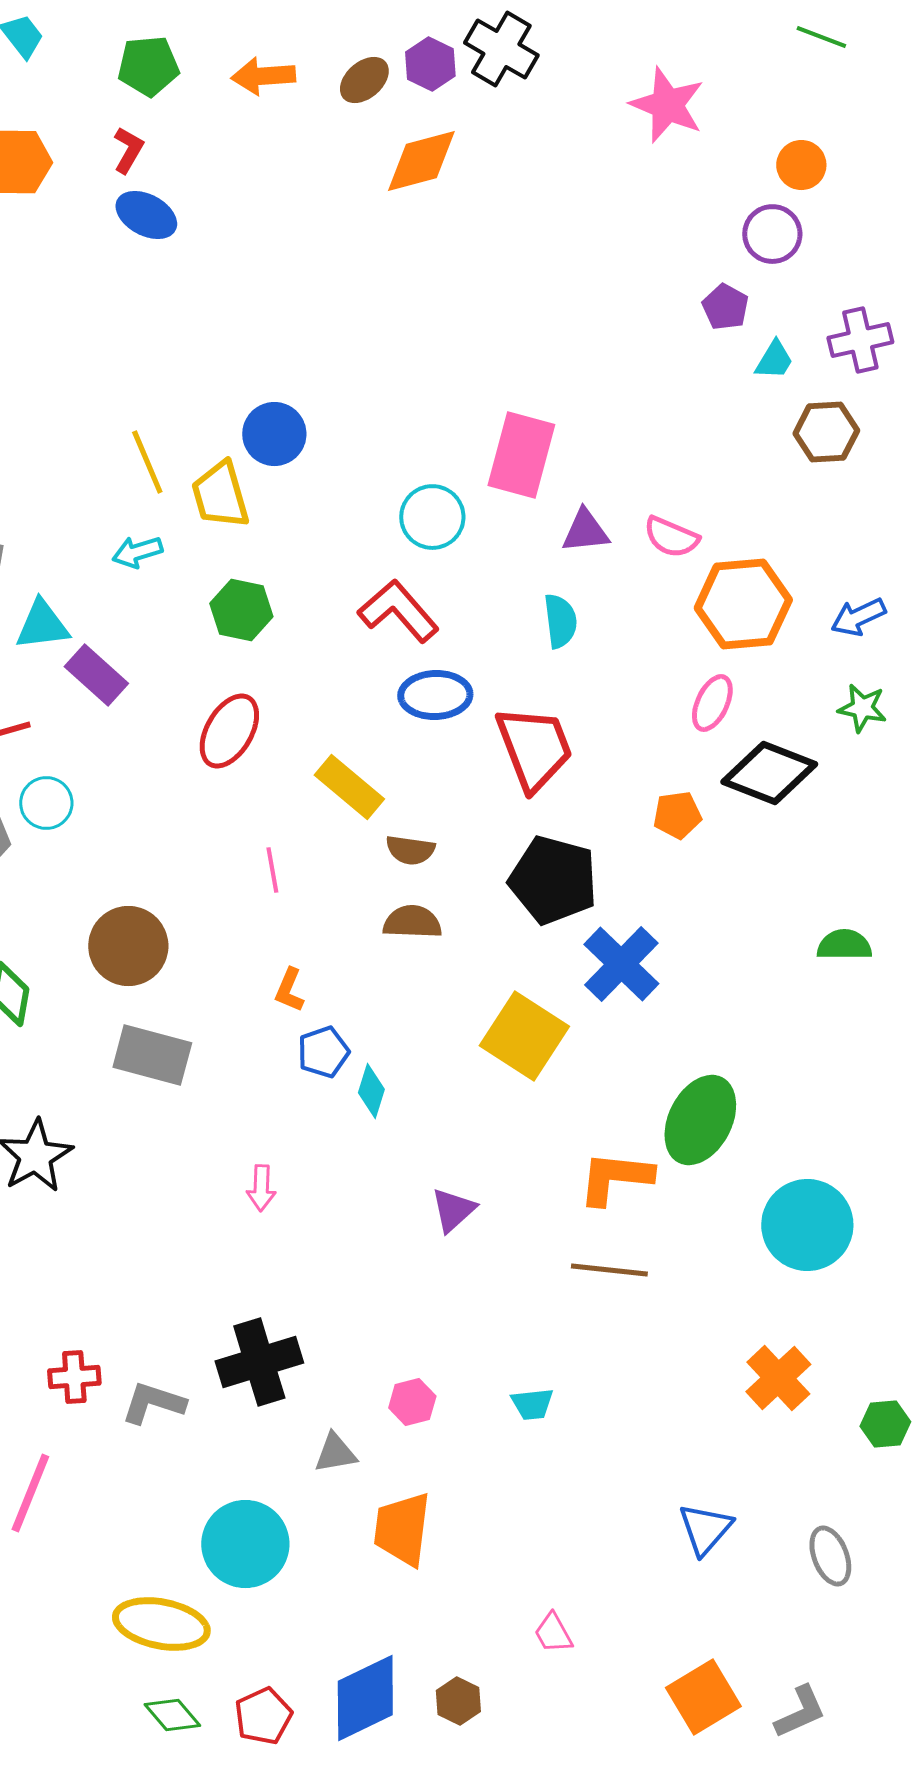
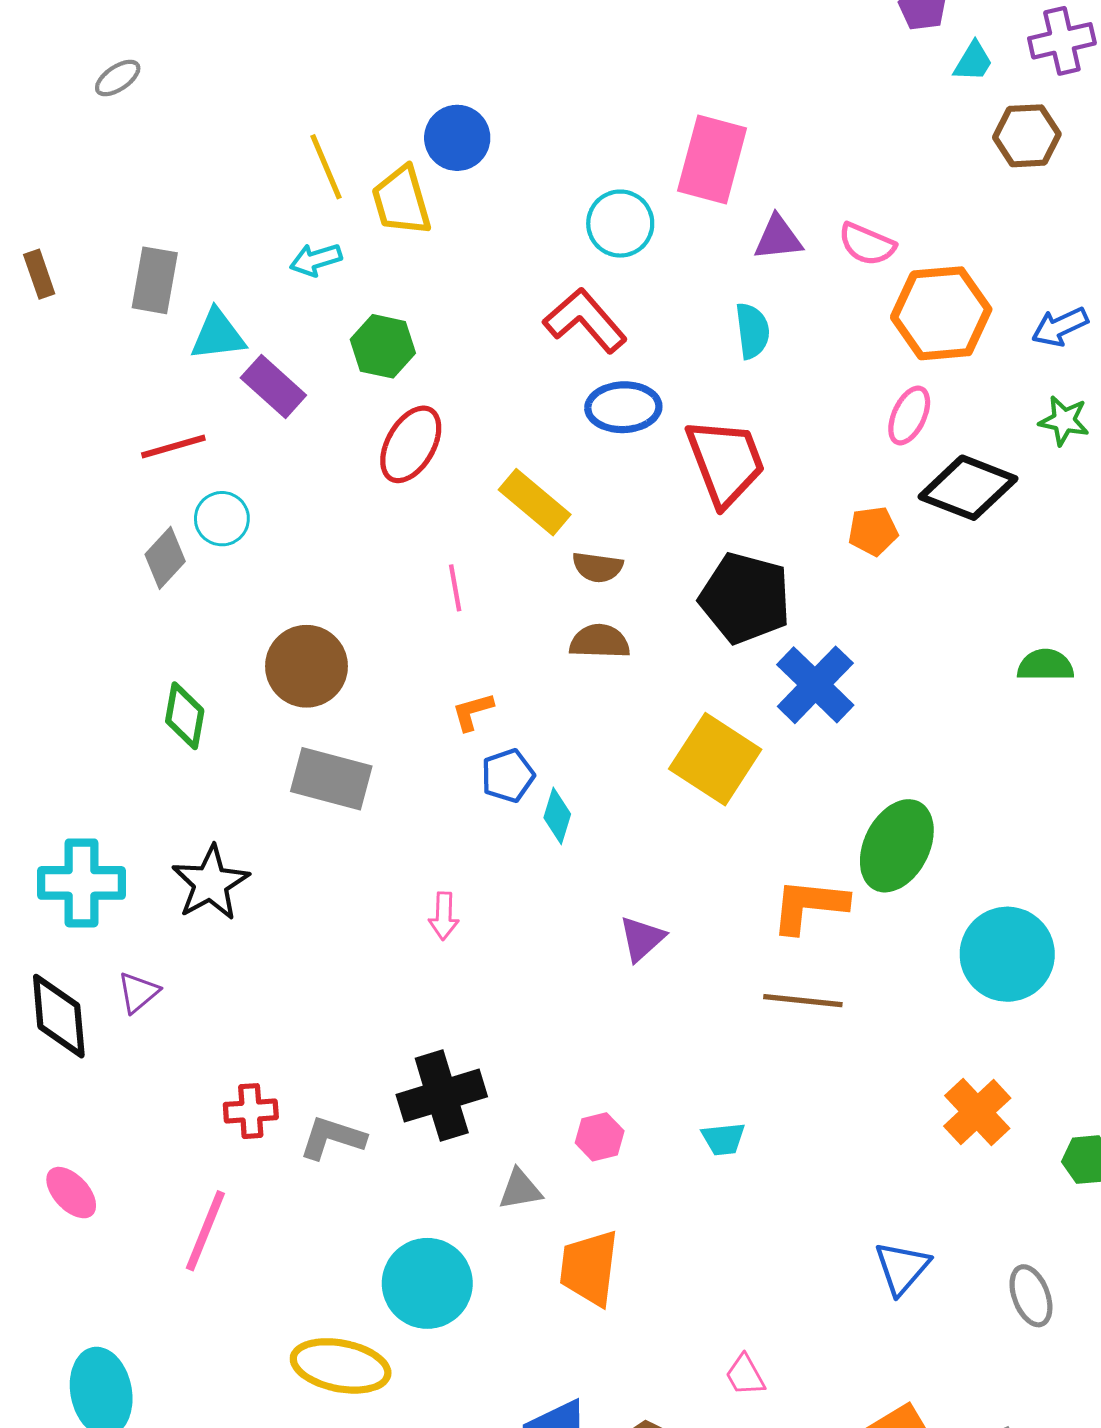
green hexagon: (241, 610) -> (383, 346), moved
orange L-shape: (289, 990) -> (473, 712), turned 51

